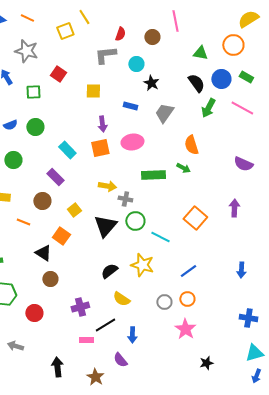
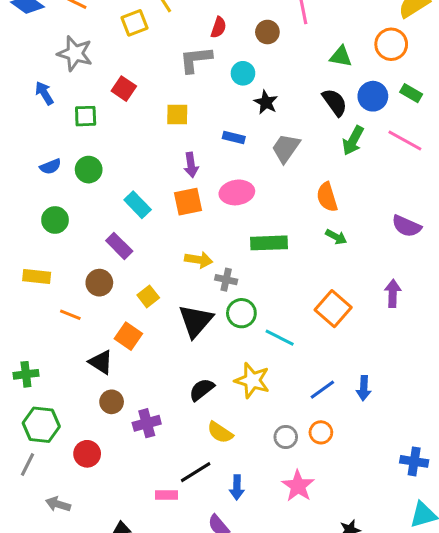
green arrow: (183, 168) -> (336, 237), moved
blue arrow: (241, 270) -> (364, 388), moved
purple cross: (80, 307) -> (147, 423), moved
pink star: (185, 329) -> (298, 486), moved

